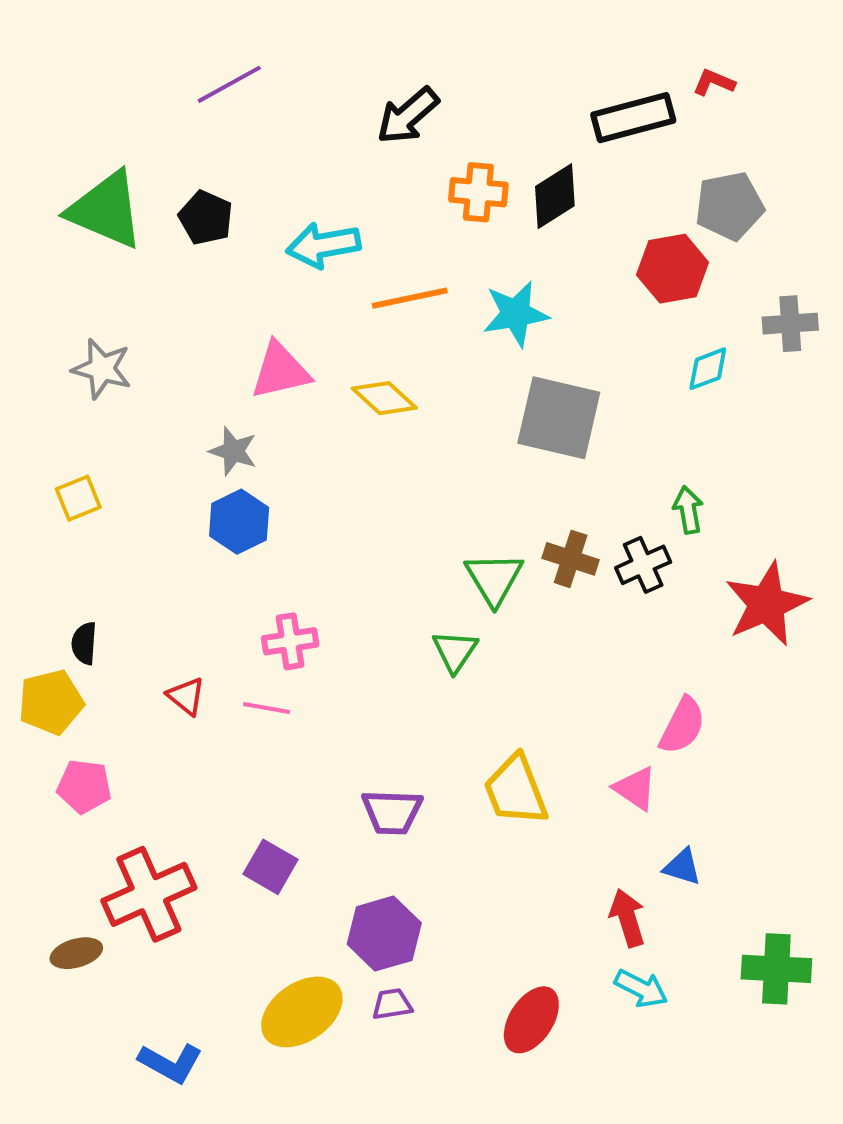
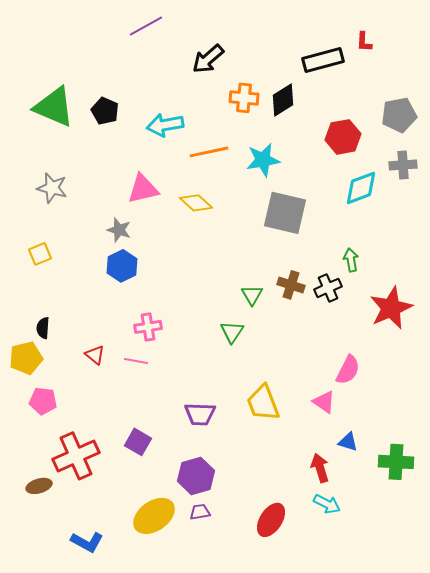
red L-shape: (714, 82) -> (364, 42), turned -110
purple line: (229, 84) -> (146, 26), moved
gray pentagon: (729, 206) -> (399, 115), moved
cyan diamond: (708, 369) -> (361, 188), size x1.5
green triangle: (494, 579) -> (252, 295), size x0.7
green cross: (776, 969) -> (396, 462), moved

